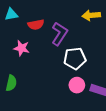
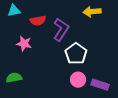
white pentagon: (75, 58) -> (76, 54), turned -30
green semicircle: (11, 83) -> (14, 78), turned -112

